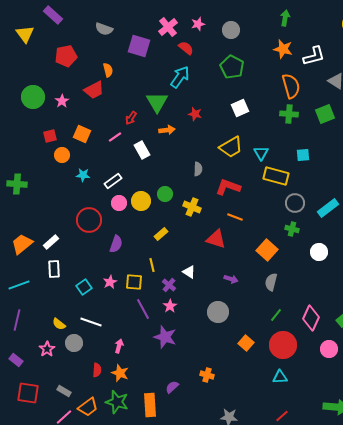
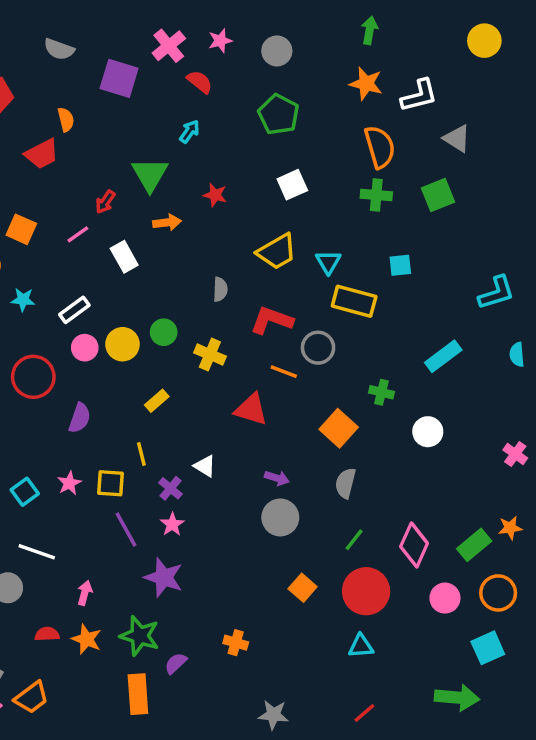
cyan arrow: (180, 77) -> (189, 132), size x0.6
gray circle: (295, 203) -> (318, 348), moved
gray circle: (218, 312) -> (280, 517), moved
red semicircle: (97, 370) -> (47, 634), turned -96
green star: (117, 402) -> (140, 636), moved

